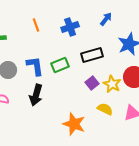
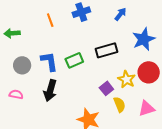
blue cross: (70, 27) -> (81, 12), moved
purple square: (92, 83) -> (106, 88), moved
yellow semicircle: (105, 109) -> (119, 105), turned 42

